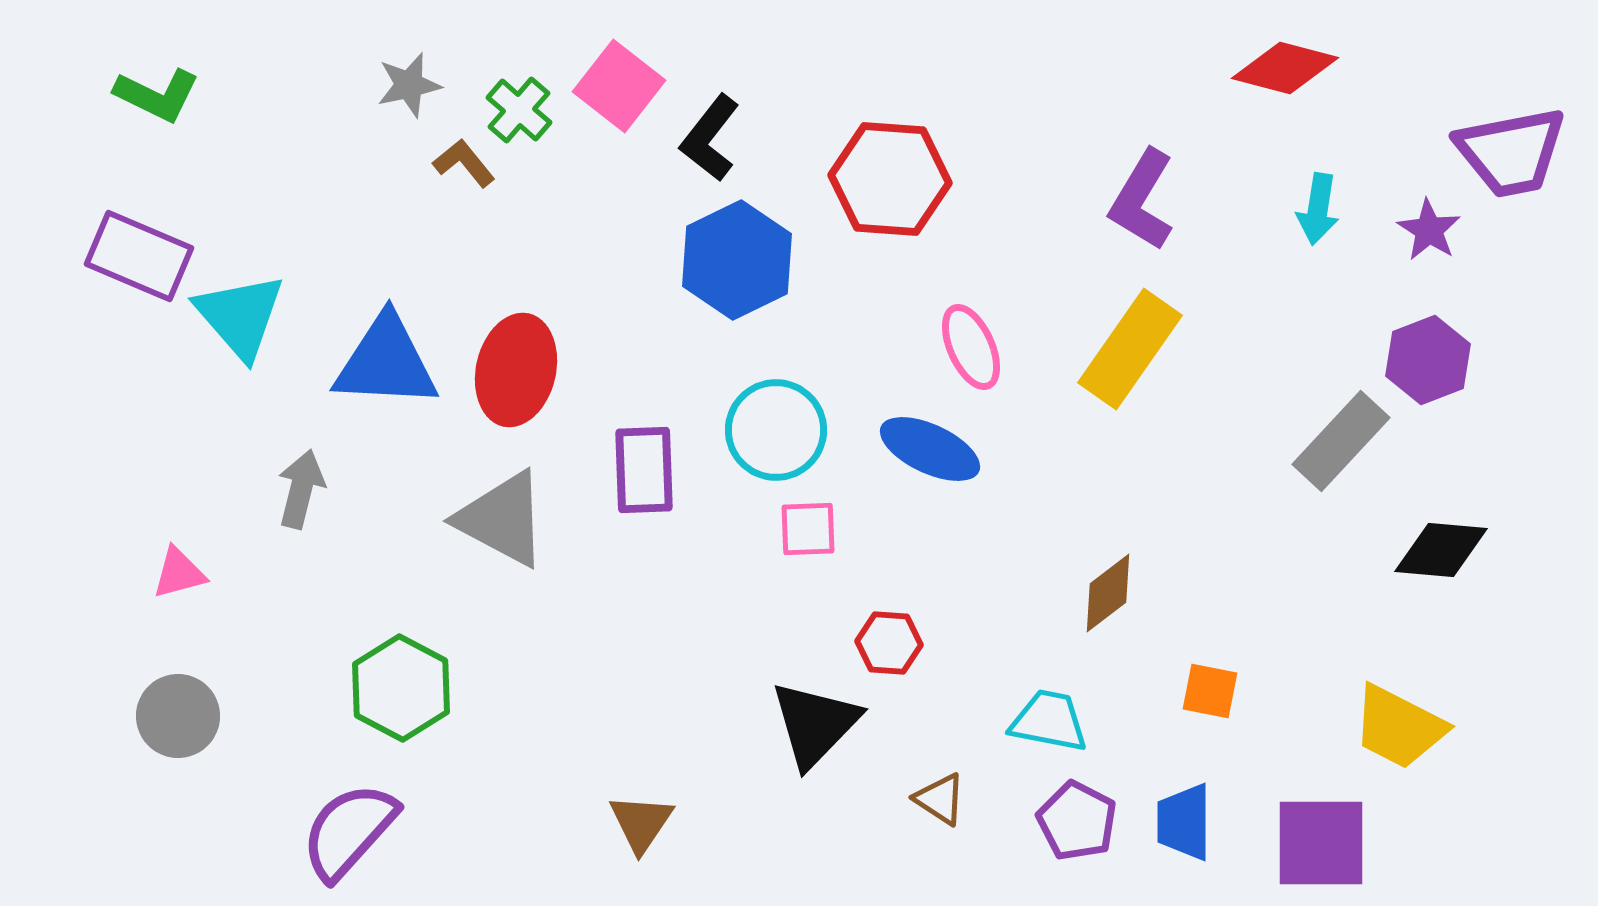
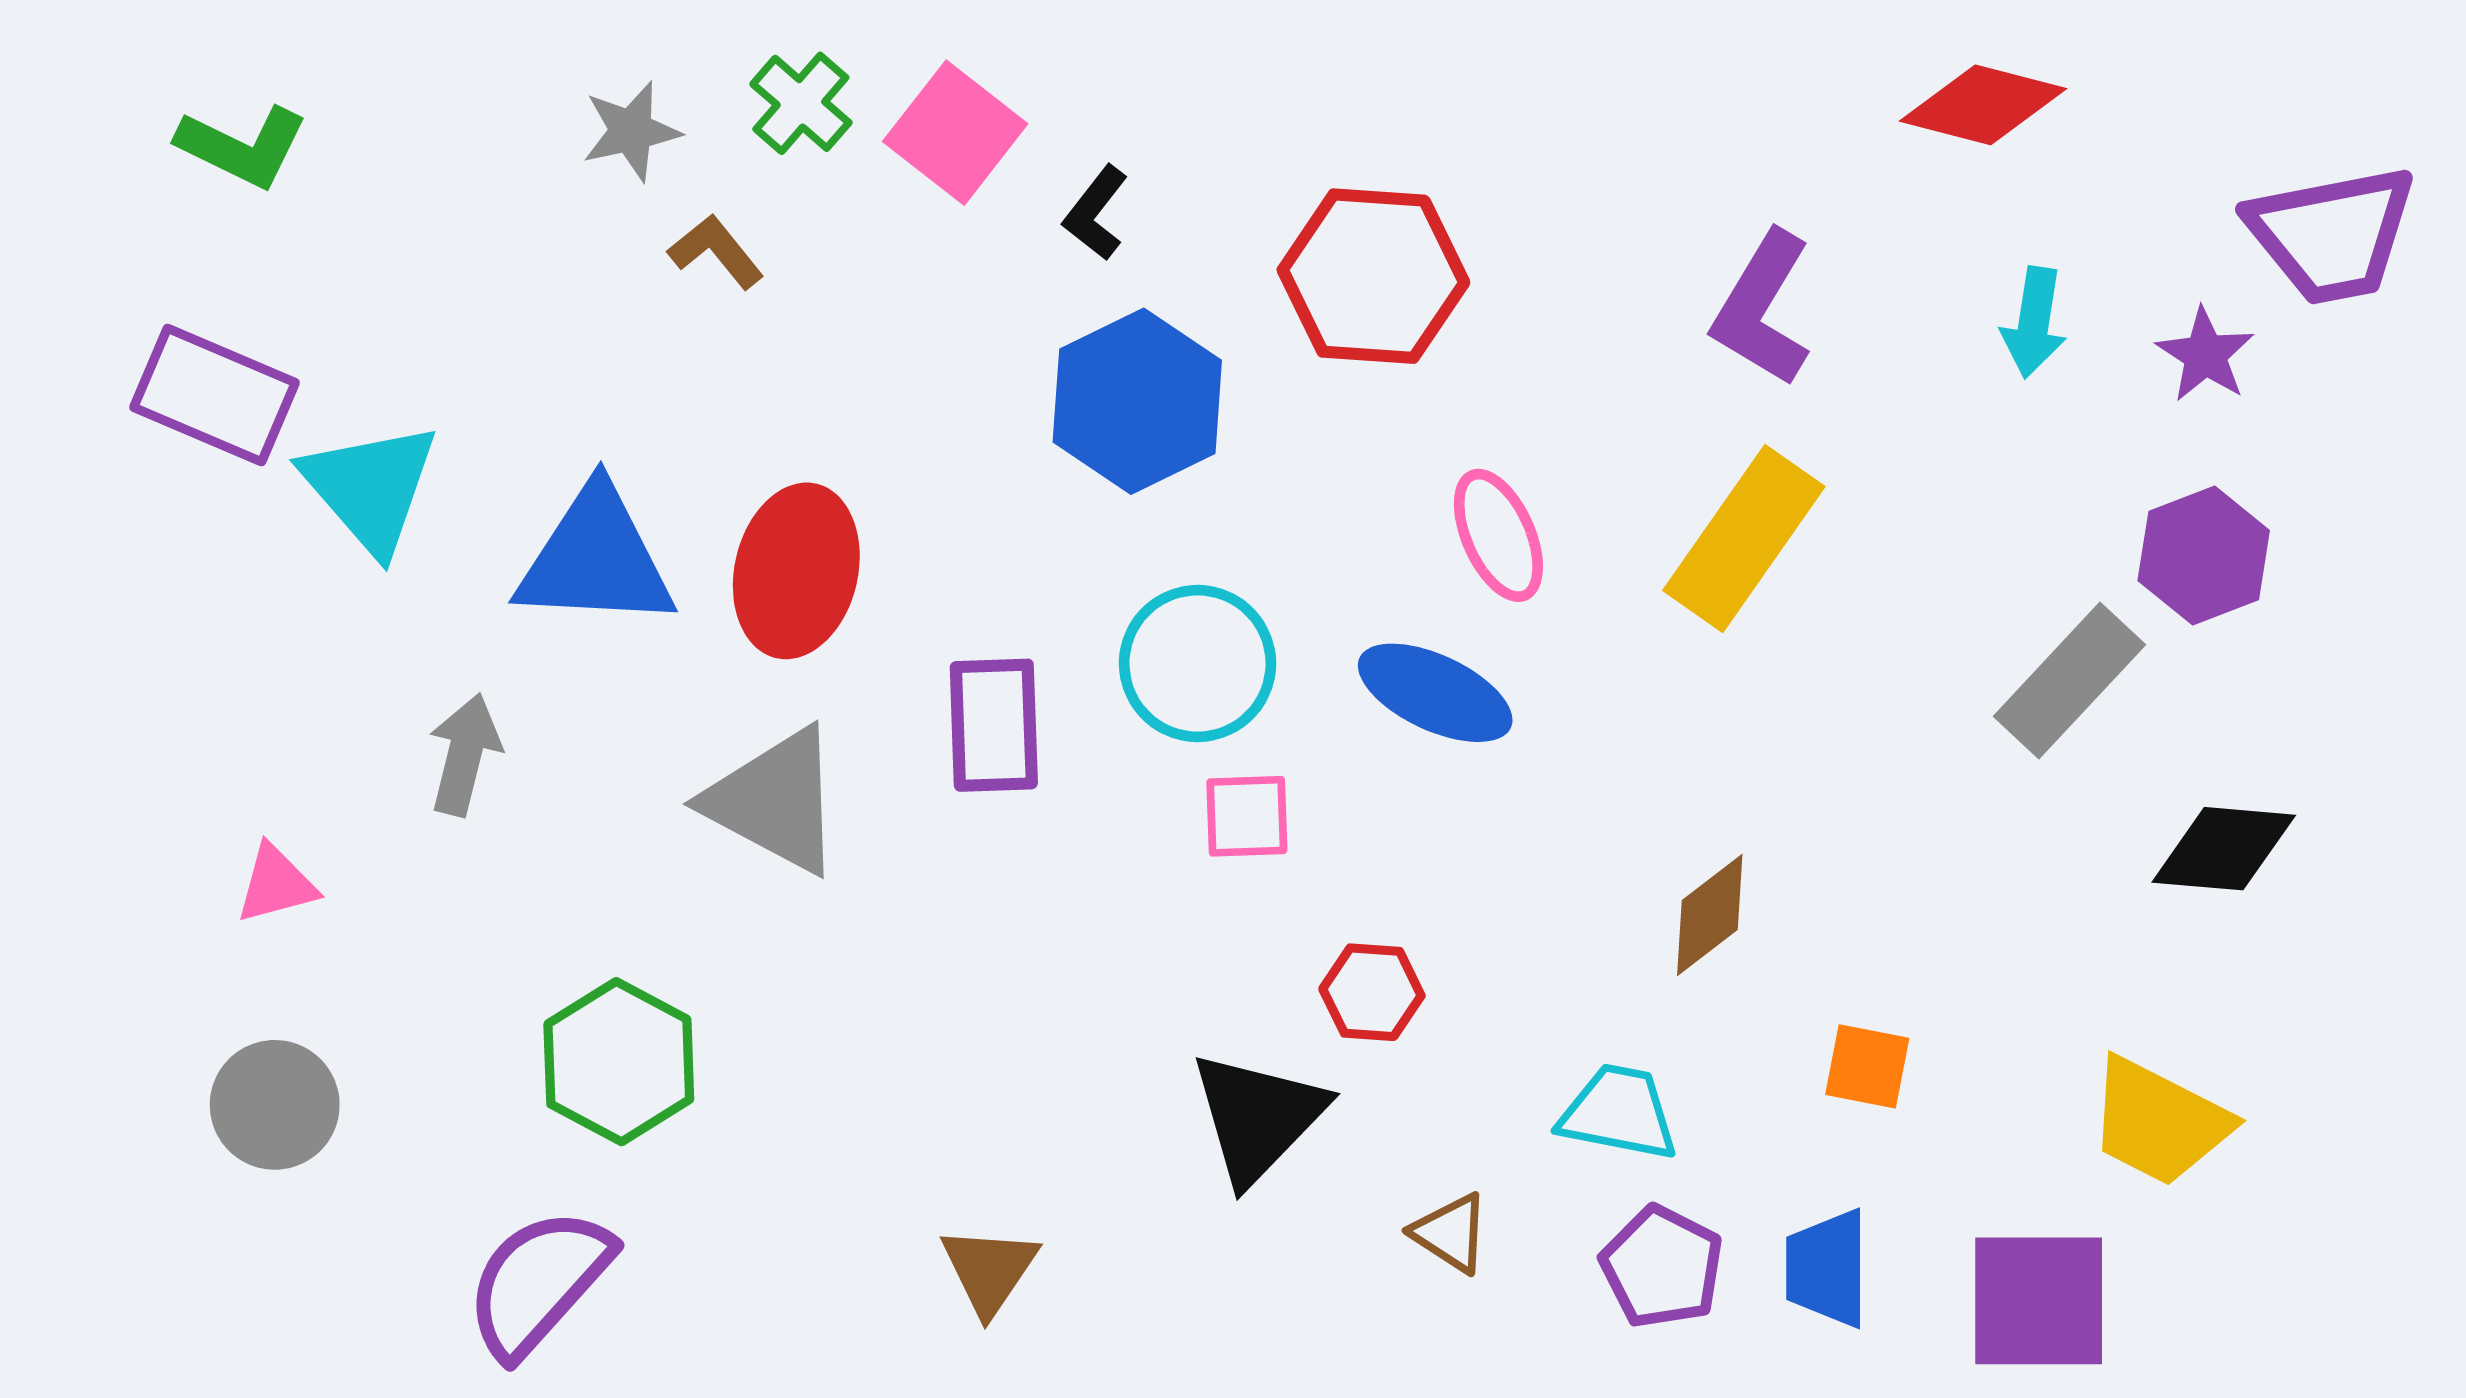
green cross: (519, 110) -> (801, 103), moved
black L-shape: (710, 138) -> (1096, 213), size x0.7

